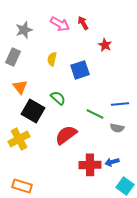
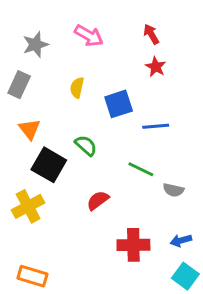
red arrow: (83, 23) -> (151, 34), moved
blue line: (120, 104) -> (156, 126), moved
red semicircle: (66, 135) -> (98, 200), size x0.7
blue arrow: (112, 162) -> (181, 241), moved

